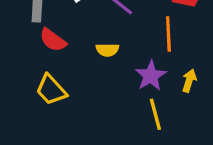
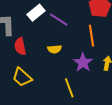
red semicircle: (53, 40) -> (20, 46), turned 48
yellow line: (155, 114) -> (69, 88), moved

